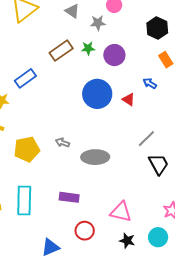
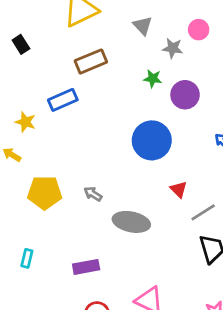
brown rectangle: (61, 51) -> (91, 61), moved
red triangle: (129, 99) -> (179, 189), moved
purple rectangle: (69, 197) -> (86, 267), turned -30
cyan rectangle: (24, 200) -> (27, 258), size x0.5

